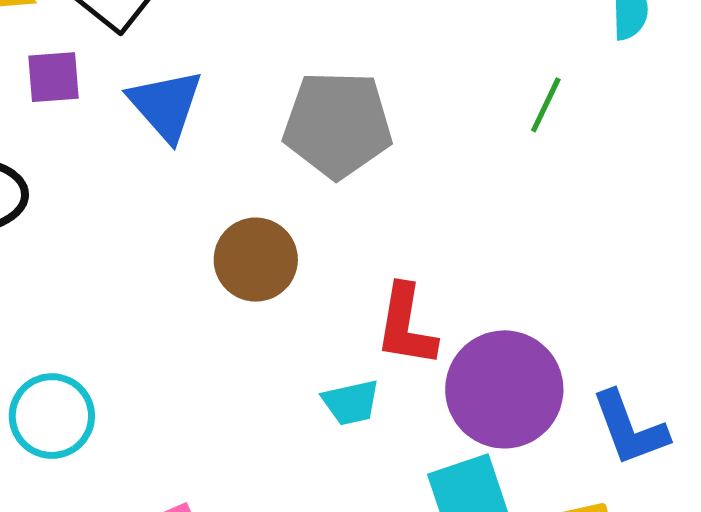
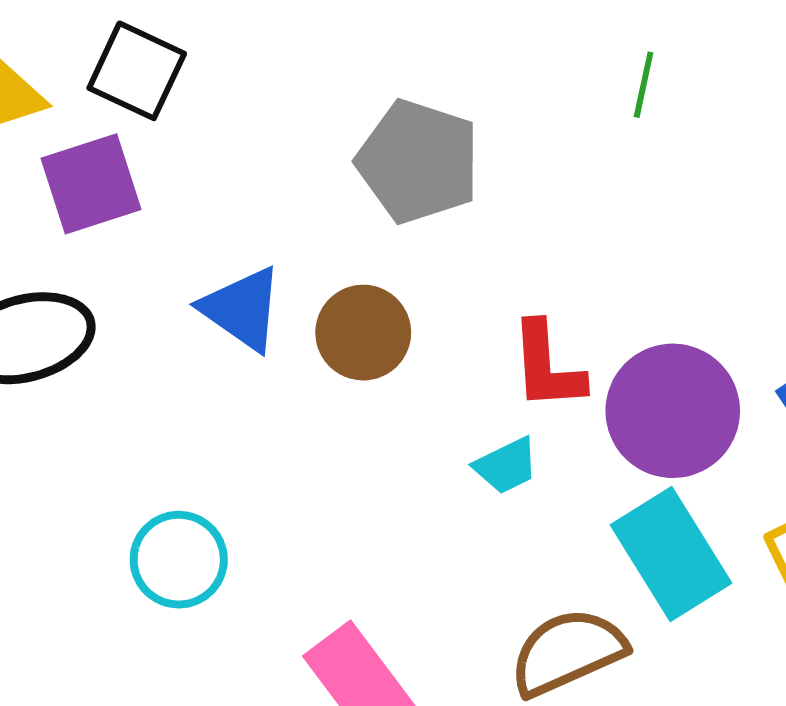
purple square: (53, 77) -> (91, 184), size x1.5
blue triangle: (166, 105) -> (242, 309), moved
gray pentagon: (338, 125) -> (418, 161), turned 30

